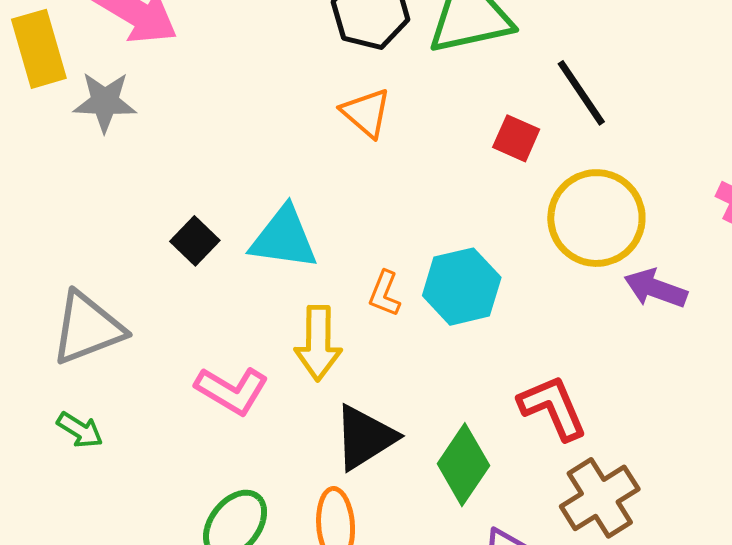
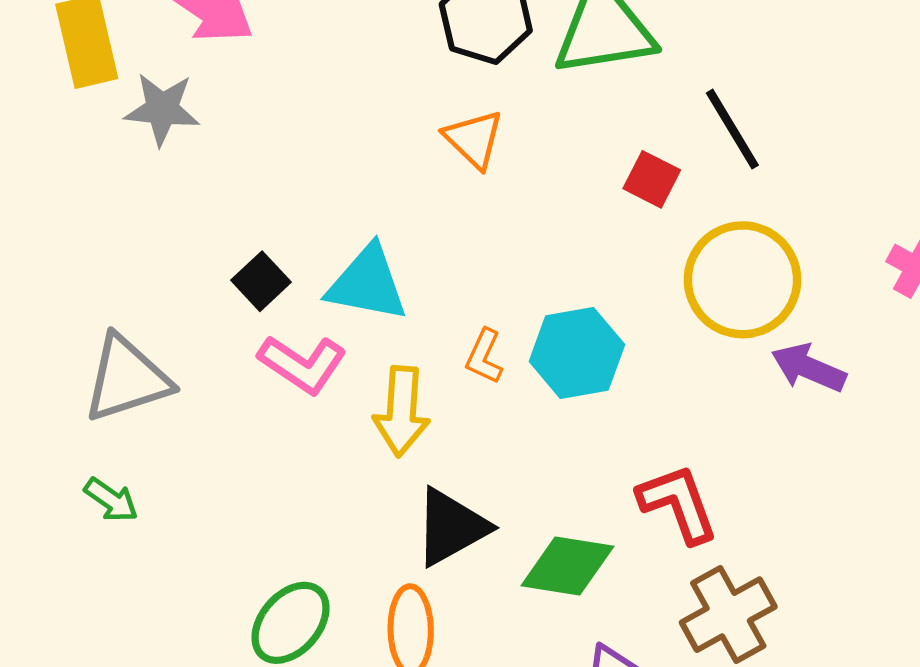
pink L-shape: (232, 390) -> (302, 364), moved
green diamond: (463, 465) -> (567, 566), turned 62

